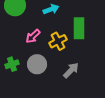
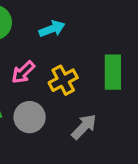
green rectangle: (79, 28) -> (113, 72), moved

